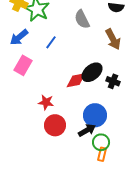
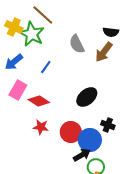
brown arrow: (113, 39) -> (104, 52), moved, turned 65
red diamond: (76, 80) -> (39, 101), moved, turned 45
black cross: (113, 81) -> (108, 125), moved
red circle: (55, 125) -> (71, 132), moved

